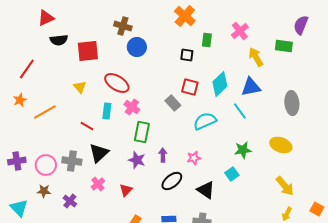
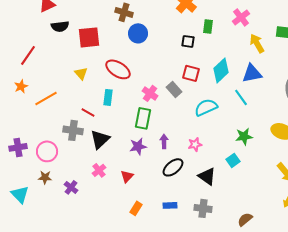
pink cross: (132, 107) -> (150, 93), moved
purple star: (137, 160) -> (138, 146), turned -30
gray cross: (72, 161) -> (73, 130), moved

